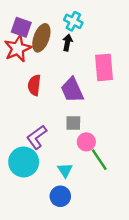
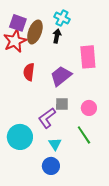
purple trapezoid: (72, 90) -> (61, 76), turned 75
purple L-shape: (37, 137) -> (47, 118), moved
pink circle: (86, 142) -> (89, 108), moved

